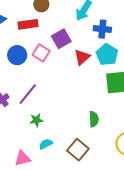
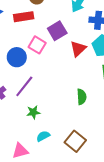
blue circle: (17, 55) -> (17, 57), moved
green semicircle: (94, 119) -> (82, 97), moved

